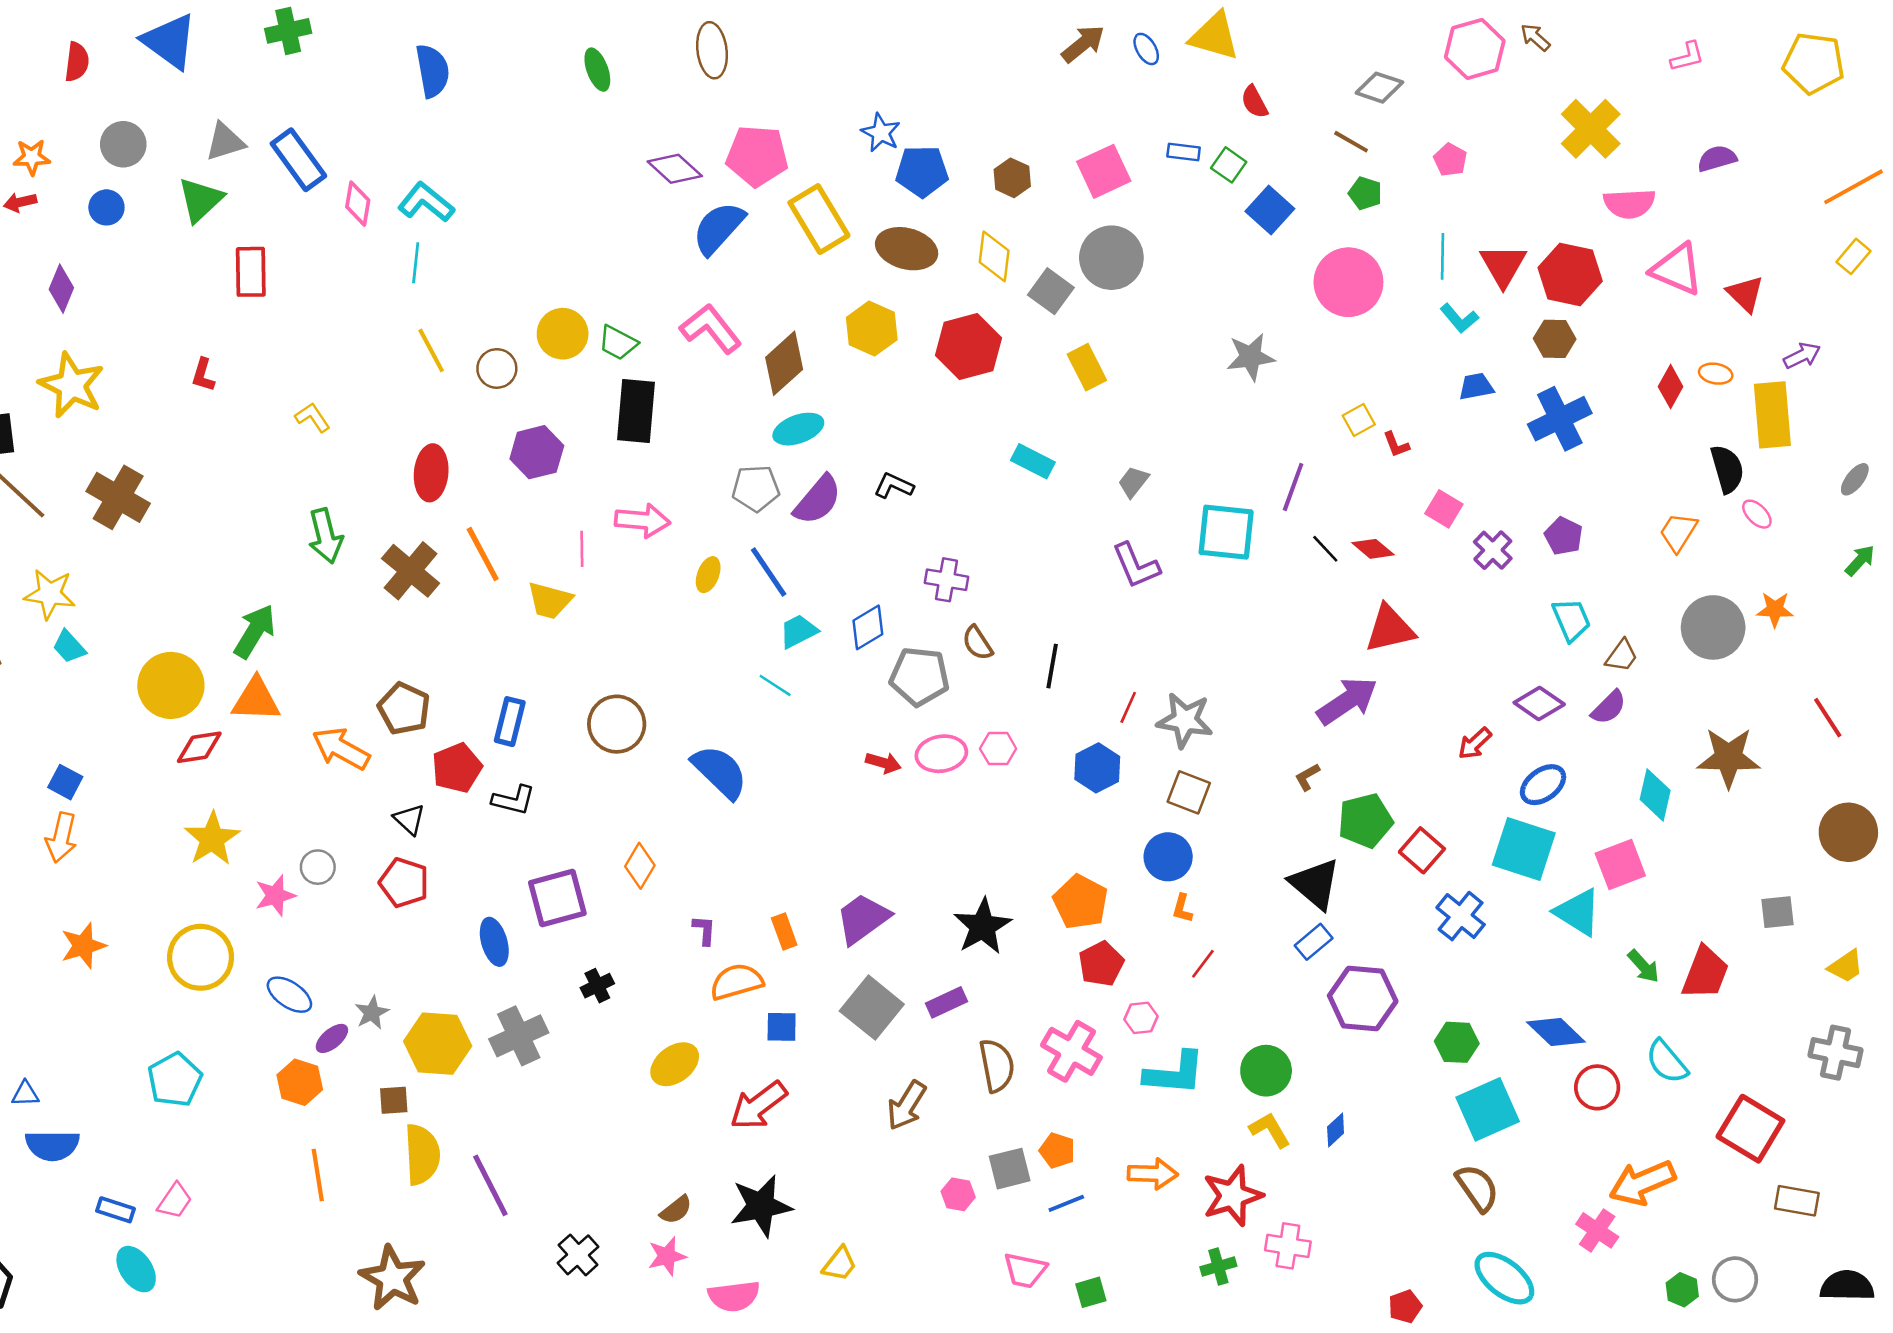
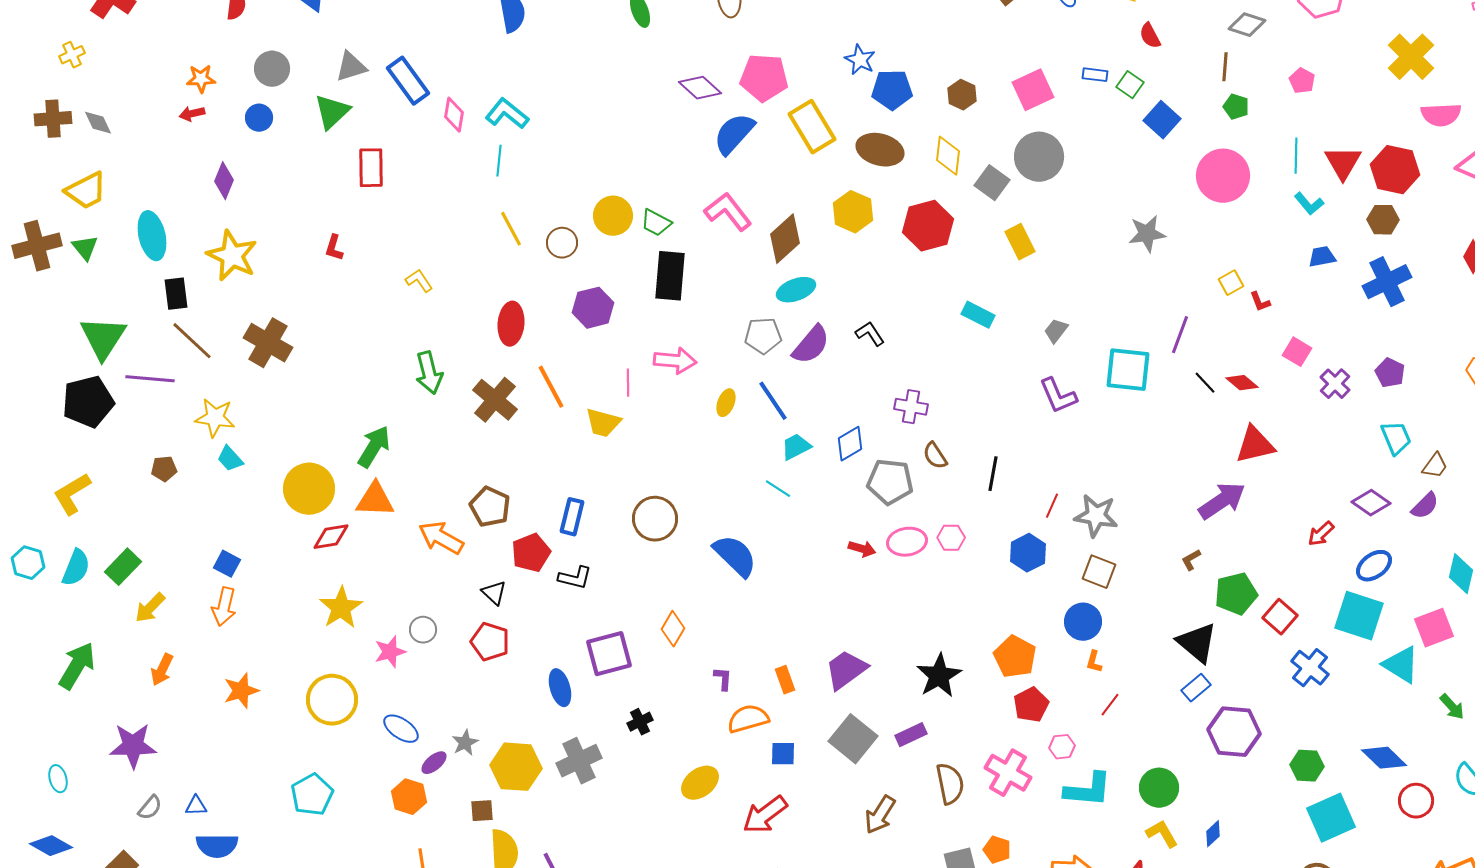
brown line: (1351, 142) -> (1225, 67), turned 64
black L-shape: (894, 486) -> (870, 334), turned 32

